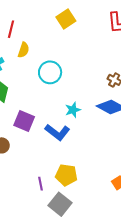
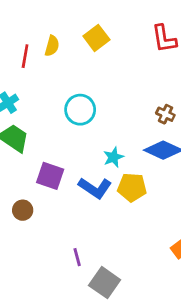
yellow semicircle: (24, 50) -> (52, 46), moved
yellow pentagon: (66, 175) -> (132, 187), moved

